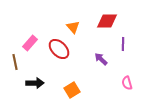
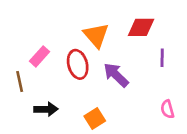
orange triangle: (73, 27) -> (96, 35), size x1.5
red ellipse: (59, 49) -> (78, 64), turned 30
purple arrow: (101, 59) -> (116, 75), moved, size x1.5

